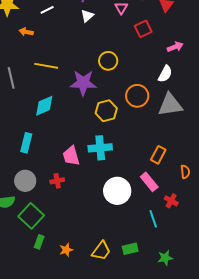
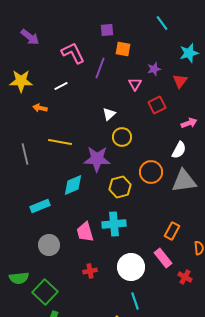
white triangle: (87, 16) -> (109, 114), moved
cyan diamond: (44, 106) -> (73, 185), moved
cyan rectangle: (26, 143) -> (40, 206), moved, turned 54
gray circle: (25, 181) -> (49, 245), moved
red cross: (57, 181) -> (90, 271), moved
cyan line: (153, 219) -> (135, 301), moved

